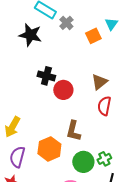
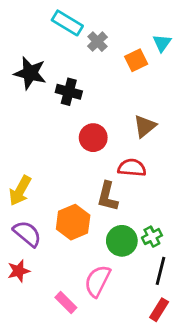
black star: (30, 35) -> (30, 73), moved
black cross: (46, 76) -> (69, 92), moved
red semicircle: (104, 106) -> (132, 168), moved, turned 84
purple semicircle: (17, 157) -> (27, 234), turned 115

